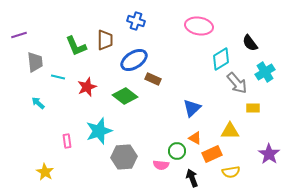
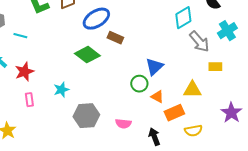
red star: (87, 87) -> (24, 72), moved
cyan star: (99, 131) -> (61, 90), size x0.6
green circle: (177, 151) -> (139, 84), moved

